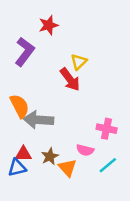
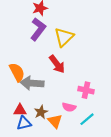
purple L-shape: (25, 52) -> (38, 29), moved
yellow triangle: (79, 62) -> (64, 37), size x1.5
red arrow: (70, 79) -> (57, 64), moved
blue triangle: (17, 168) -> (24, 123), moved

